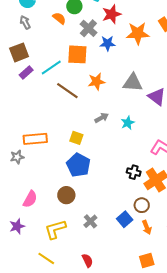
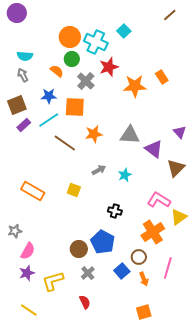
blue star: (108, 43) -> (49, 96), moved
orange rectangle: (35, 139) -> (33, 191), turned 35
gray star: (17, 157) -> (15, 231), moved
blue pentagon: (78, 165) -> (103, 242), moved
black cross: (134, 172) -> (115, 211), moved
brown circle: (66, 195) -> (79, 249), moved
purple star: (17, 226) -> (27, 273), moved
yellow line: (46, 258) -> (29, 310), moved
red semicircle: (87, 260) -> (85, 302), moved

